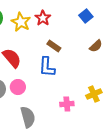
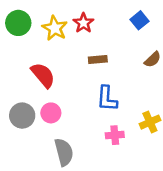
brown rectangle: (54, 46) -> (98, 59), turned -40
blue L-shape: (47, 67) -> (107, 99), moved

